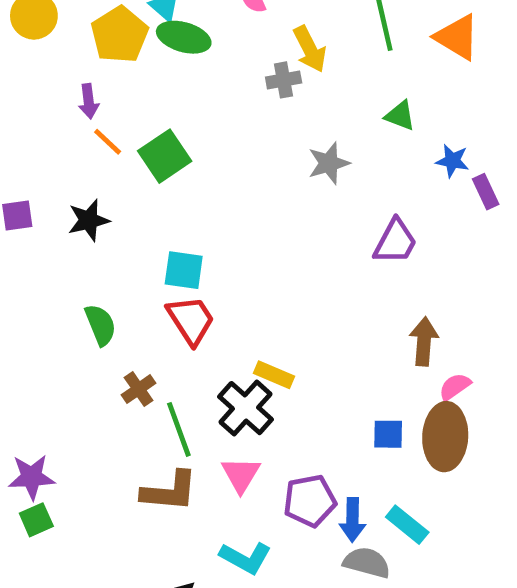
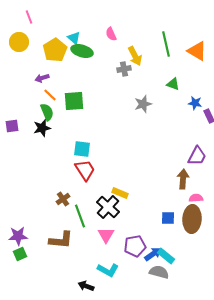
purple arrow: (89, 101) -> (42, 78), turned 80
green square: (165, 156) -> (74, 101), turned 30
purple trapezoid: (395, 242) -> (197, 156), moved
green semicircle: (100, 325) -> (47, 112), moved
pink semicircle: (455, 387) -> (196, 198), turned 32
brown L-shape: (169, 491) -> (61, 240), moved
blue arrow: (353, 520) -> (153, 254), turned -126
cyan rectangle: (407, 525) -> (166, 256), moved

